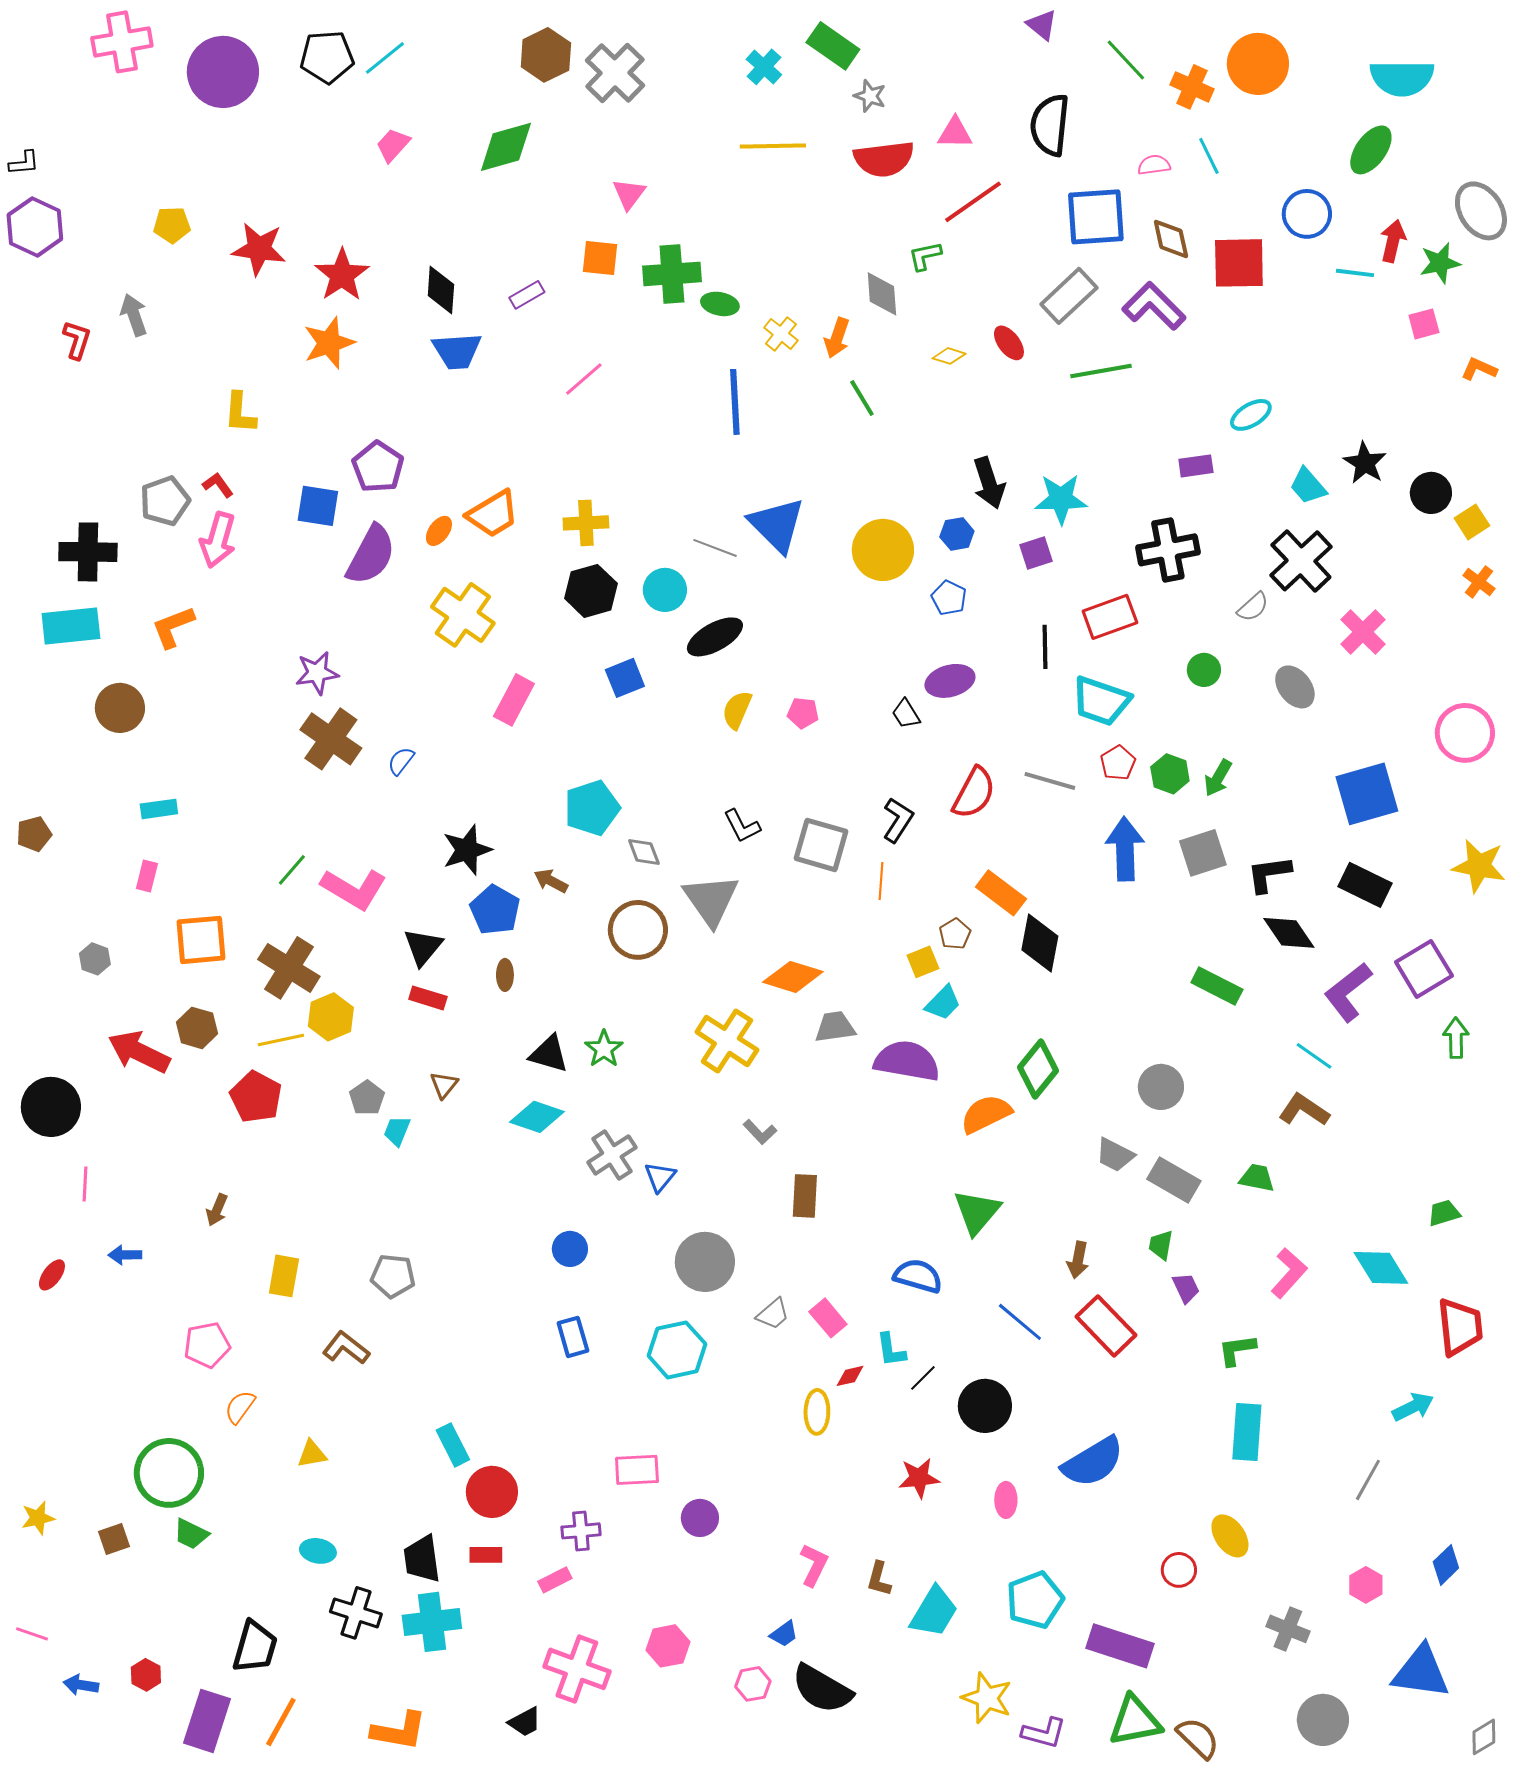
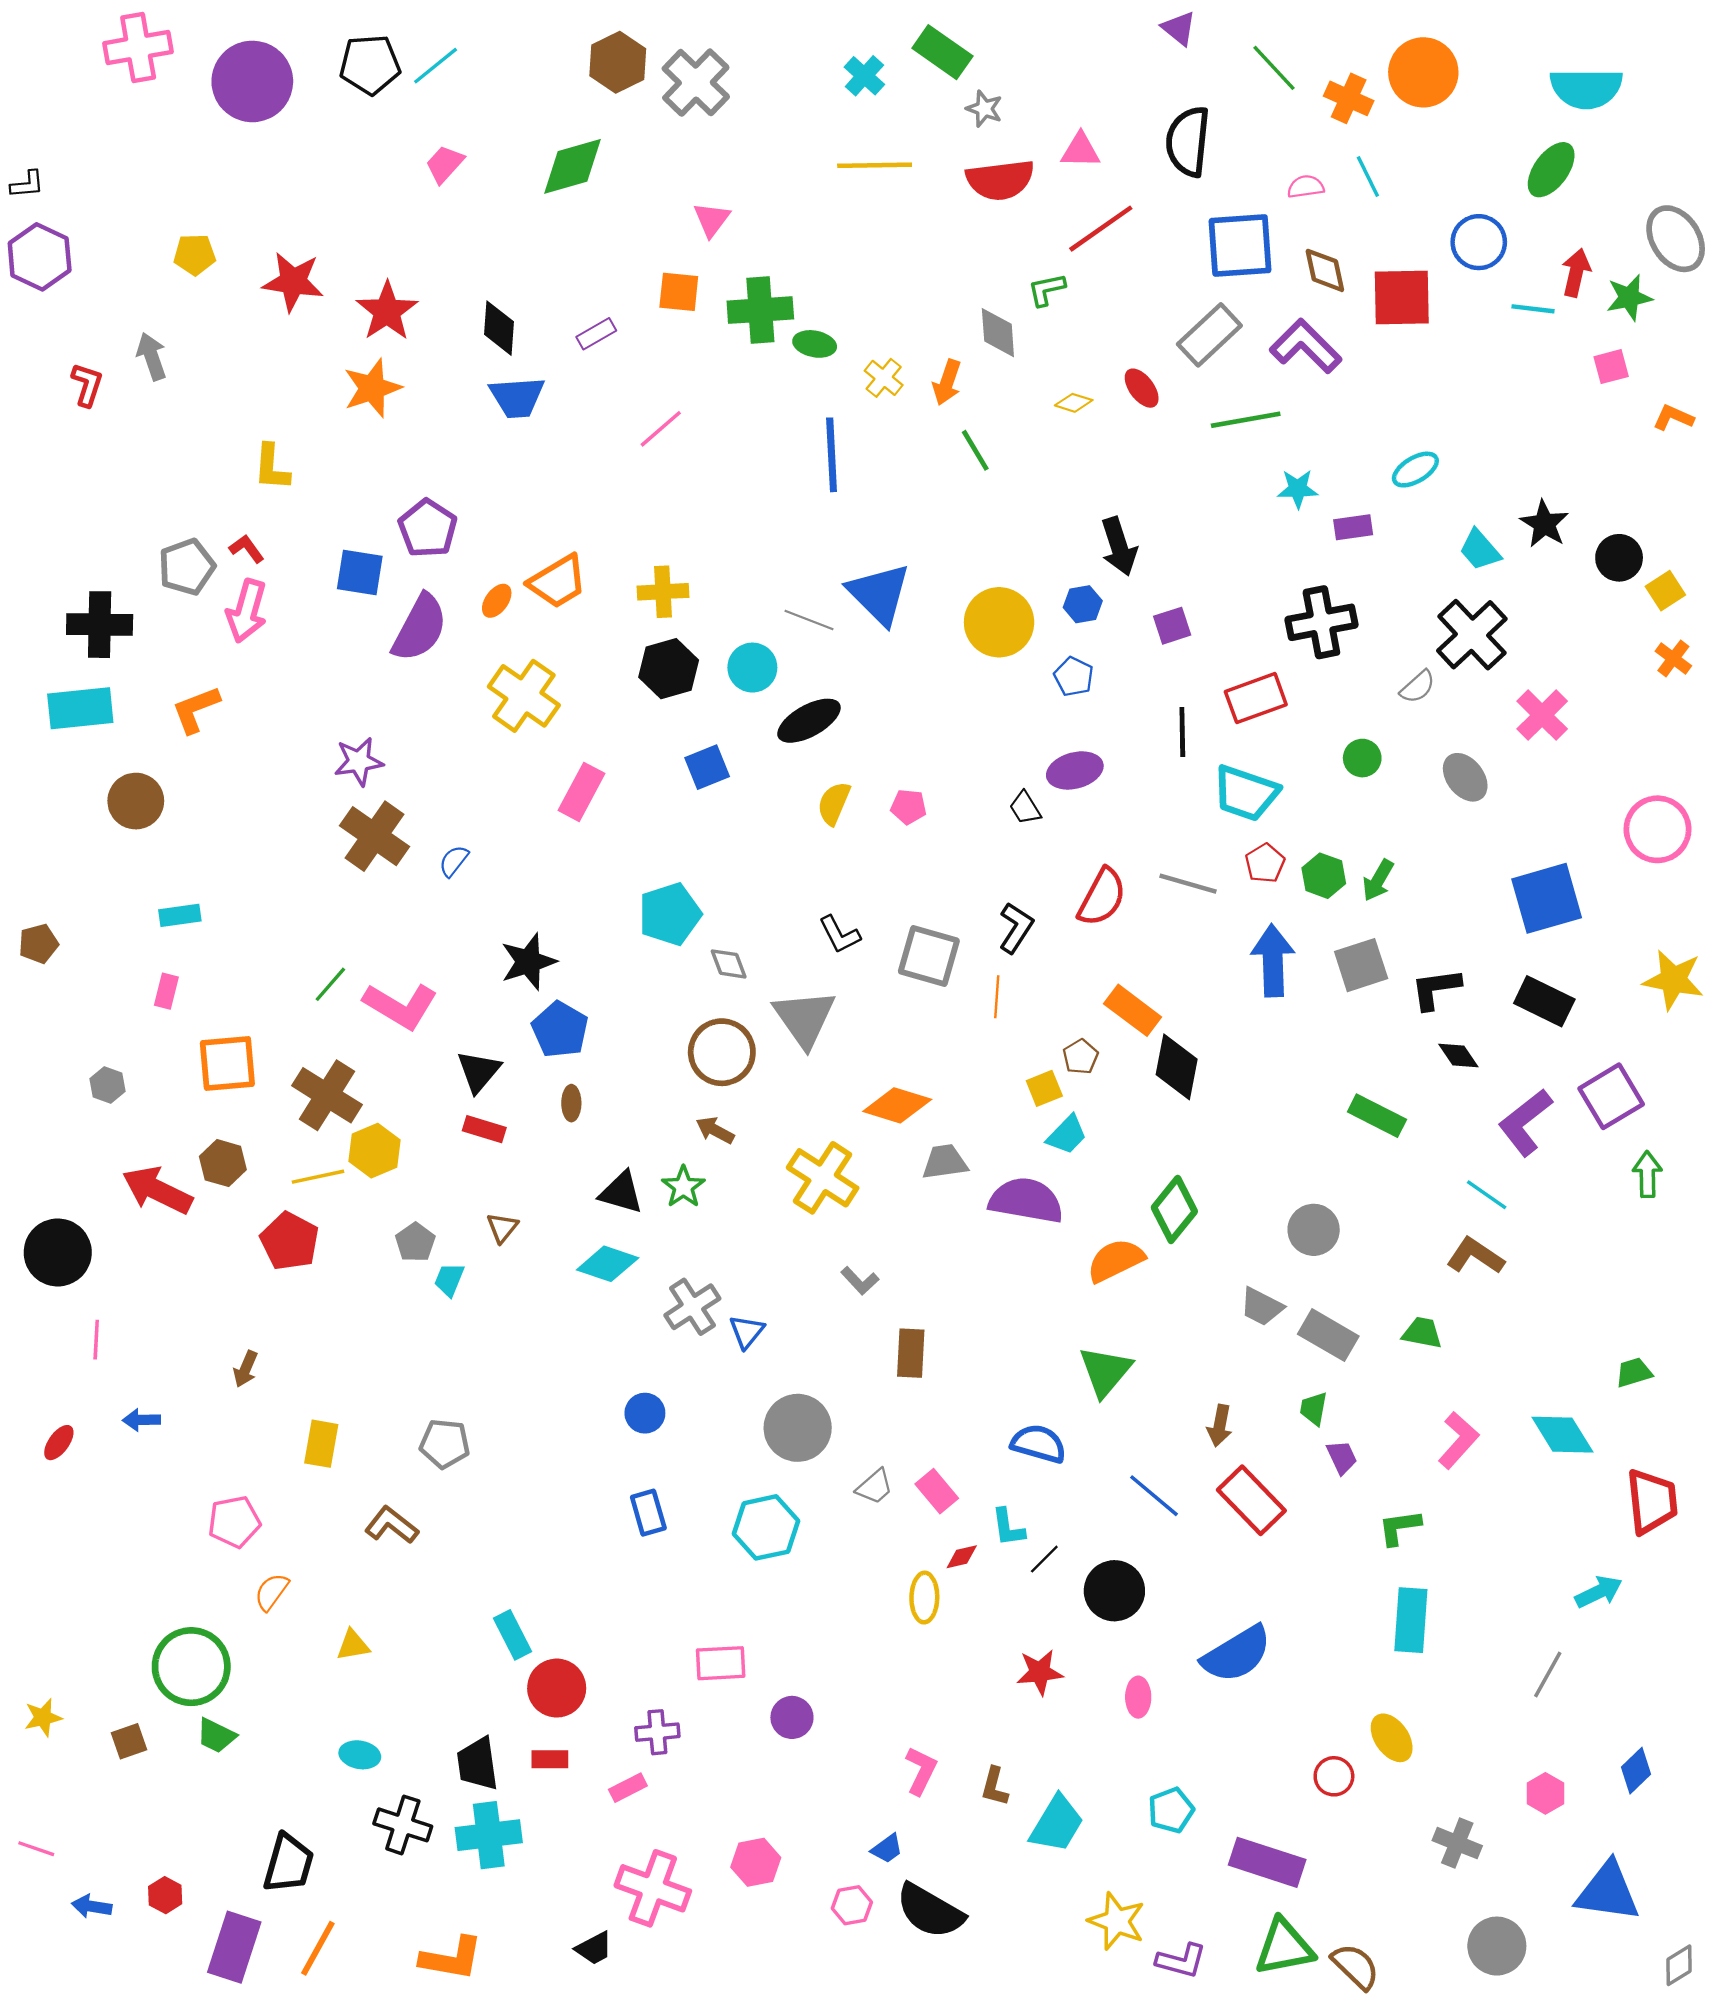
cyan star: (1061, 499) -> (1298, 489), moved, size x0.7
brown arrow: (551, 881) -> (715, 1130), moved
black diamond: (1289, 933) -> (1458, 1056), size x0.7
cyan pentagon: (1035, 1600) -> (1171, 1810), size x0.7

